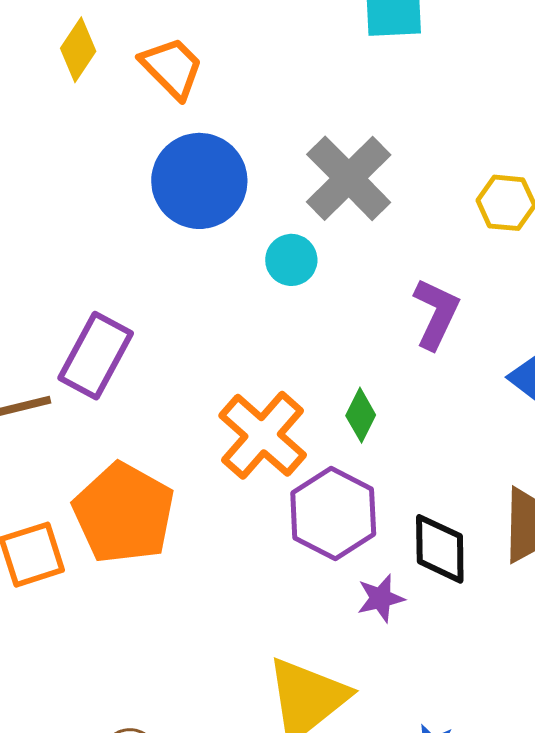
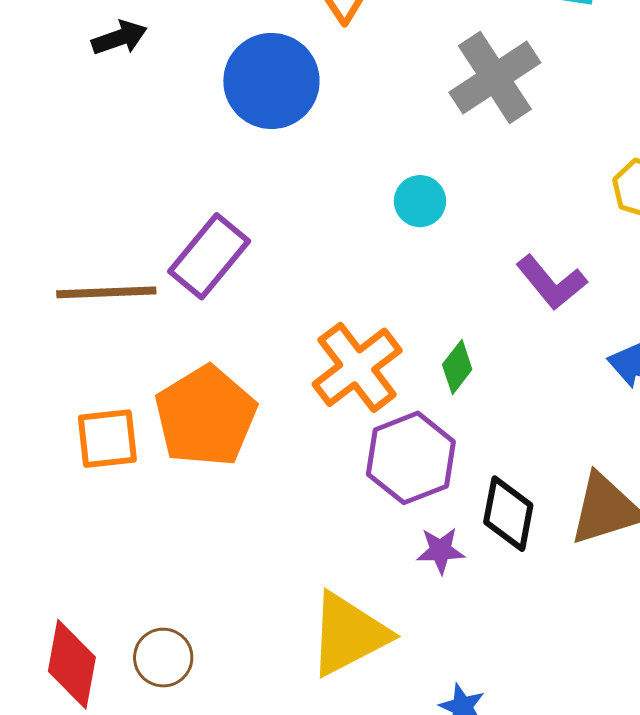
gray cross: (349, 178) -> (495, 78), moved
blue circle: (199, 181) -> (271, 81), moved
purple L-shape: (436, 314) -> (551, 282), turned 104

